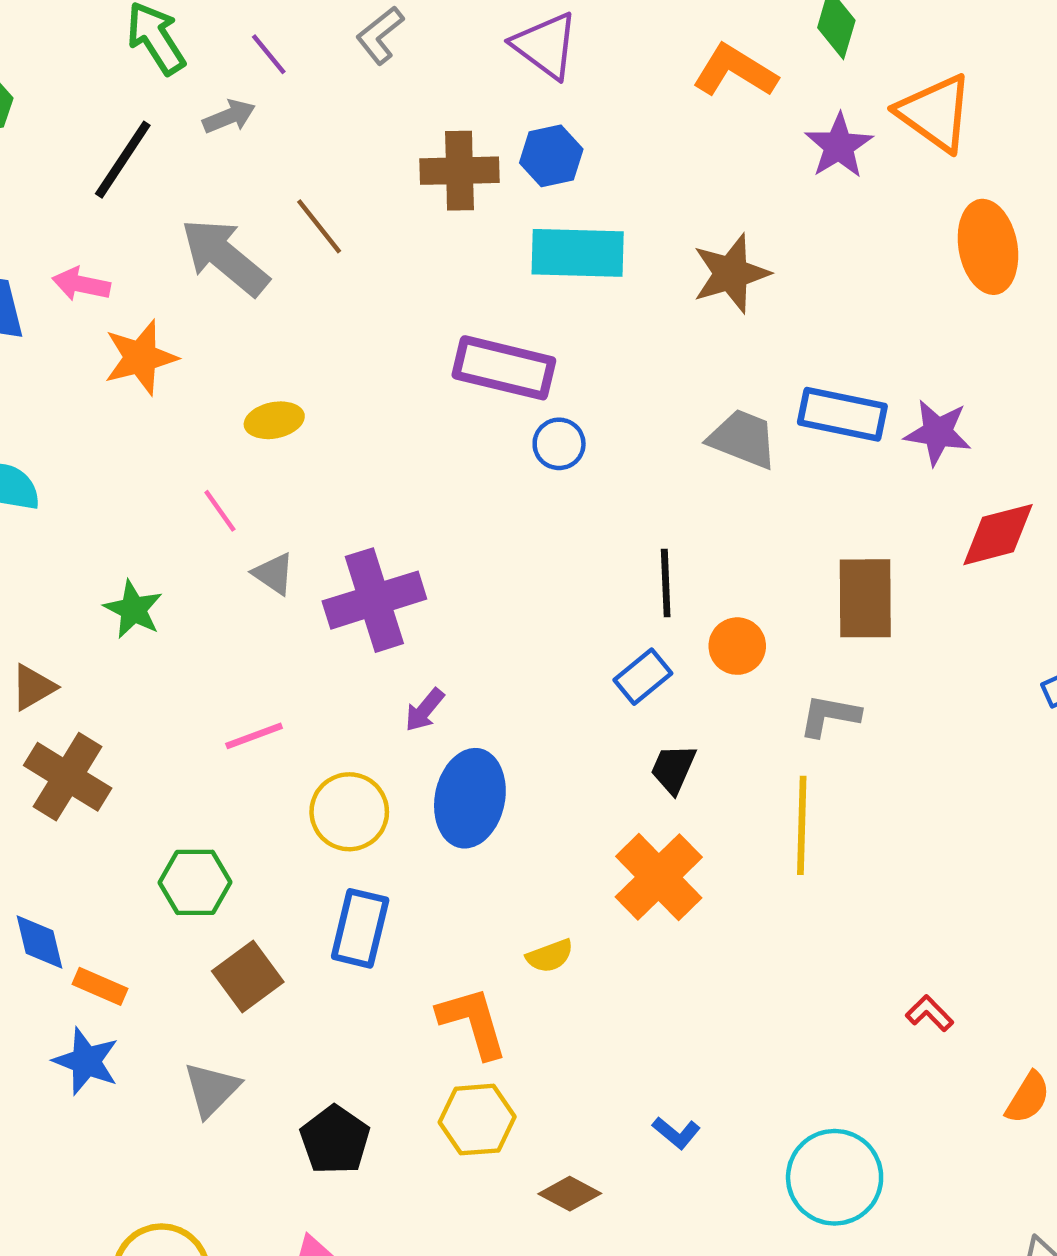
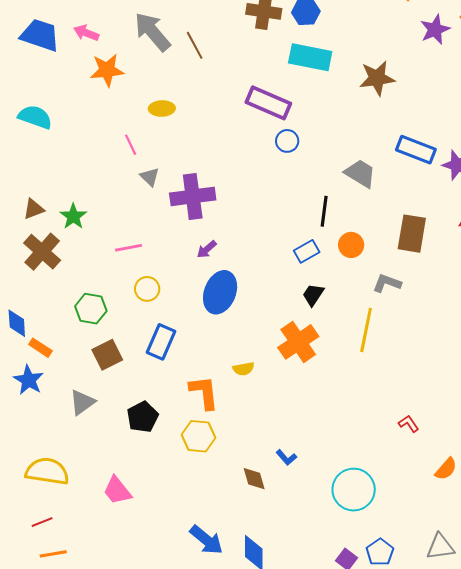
brown line: (319, 226) -> (195, 45), moved
gray trapezoid: (743, 439) -> (360, 173), moved
green star: (133, 609) -> (73, 216), moved
yellow circle: (349, 812) -> (147, 289), moved, size x0.7
black pentagon: (335, 1140) -> (143, 417), moved
brown diamond: (570, 1194) -> (254, 479), moved, turned 36

